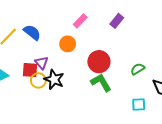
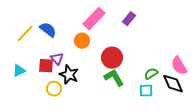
pink rectangle: (80, 21) -> (94, 19), size x1.6
green semicircle: (138, 69) -> (151, 74), moved
yellow circle: (38, 80) -> (54, 89), moved
cyan square: (139, 105) -> (146, 91), moved

